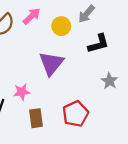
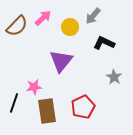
black L-shape: (98, 44) -> (104, 43), turned -140
brown rectangle: (36, 118) -> (47, 111), size x1.4

